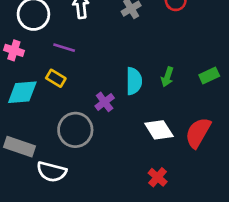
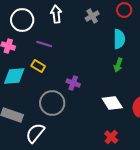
cyan semicircle: (134, 81) -> (119, 39), moved
purple cross: (105, 102) -> (73, 83), turned -32
white semicircle: (52, 172) -> (35, 133), turned 115

